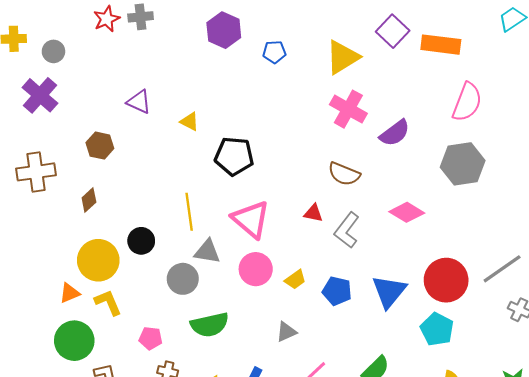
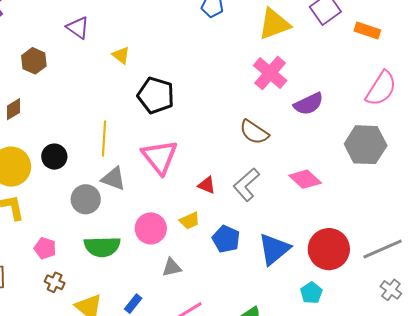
orange rectangle: (441, 45) -> (367, 30), size x0.7
red triangle: (313, 213) -> (207, 185), moved
pink circle: (256, 269) -> (151, 228), moved
cyan pentagon: (437, 329) -> (311, 293), size x0.7

